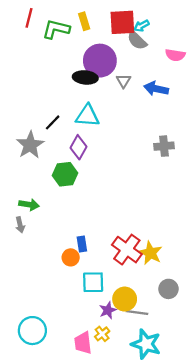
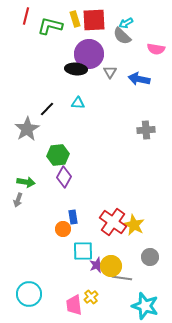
red square: (122, 22) -> (94, 20), moved
cyan triangle: (88, 116) -> (78, 103), size x0.6
purple diamond: (79, 147) -> (64, 177), moved
gray arrow: (20, 225) -> (18, 200), turned 32
purple star: (108, 310) -> (97, 265), moved
cyan star: (146, 344) -> (145, 306), moved

